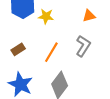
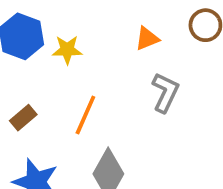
gray L-shape: (83, 46) -> (165, 92), moved

